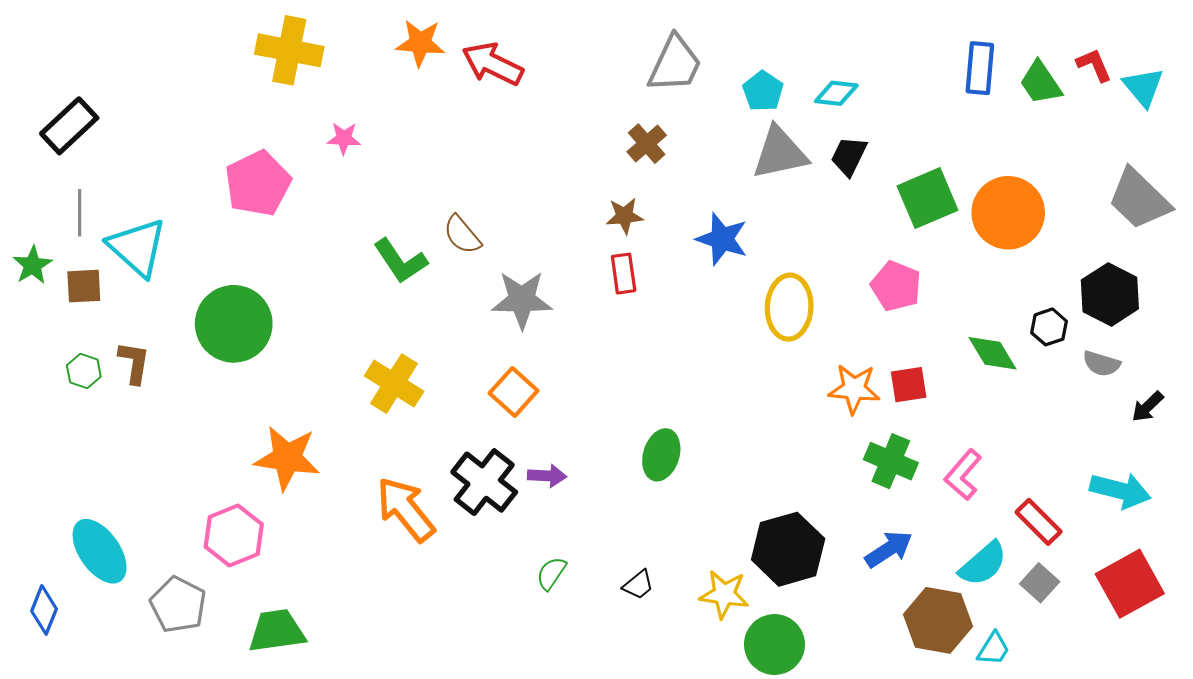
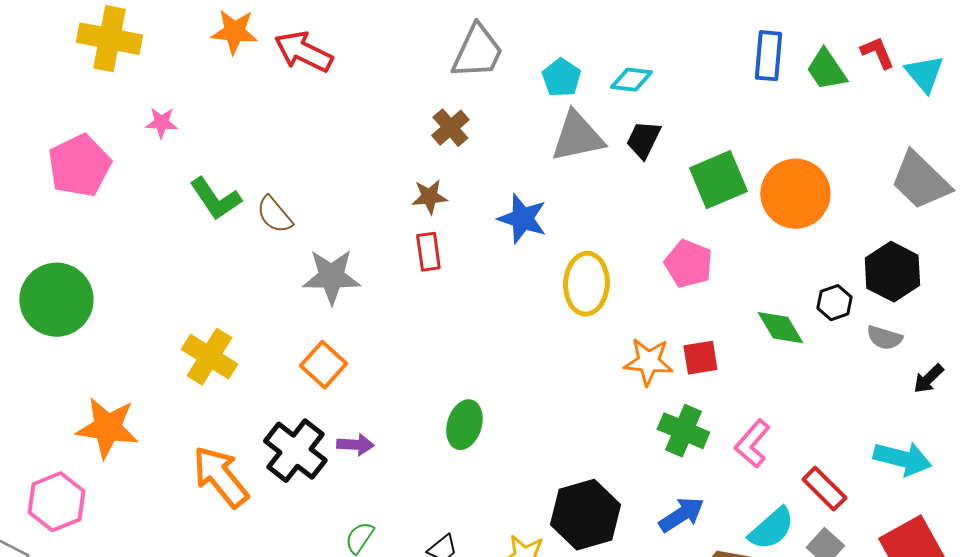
green L-shape: (400, 261) -> (215, 199), moved

